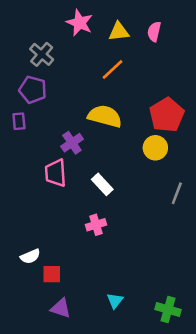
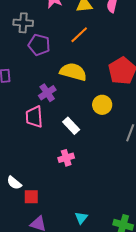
gray cross: (42, 54) -> (23, 23), turned -36
purple pentagon: (33, 90) -> (39, 45), moved
yellow circle: (155, 148) -> (102, 105), moved
white semicircle: (30, 256) -> (14, 183), turned 63

